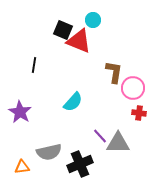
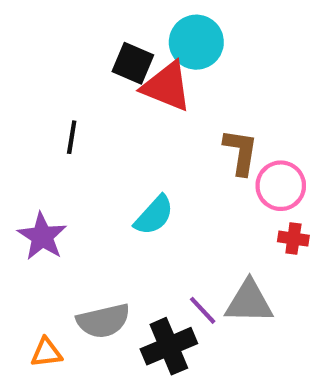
cyan circle: (93, 20) -> (196, 42), size x1.6
purple line: (100, 136) -> (203, 310), moved

